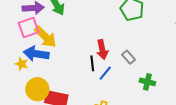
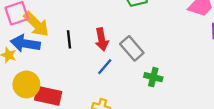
gray rectangle: (129, 57) -> (132, 48), size x1.5
black line: (92, 63) -> (69, 39), moved

